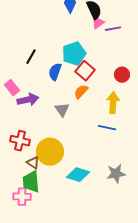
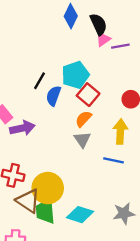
black line: (31, 57) -> (40, 81), moved
gray triangle: (62, 110) -> (82, 140), moved
brown triangle: (33, 163) -> (28, 201), size x1.6
green trapezoid: (31, 182) -> (45, 211), moved

